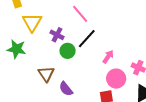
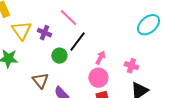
purple cross: (57, 35) -> (45, 33), moved
pink circle: (116, 79) -> (98, 78), moved

